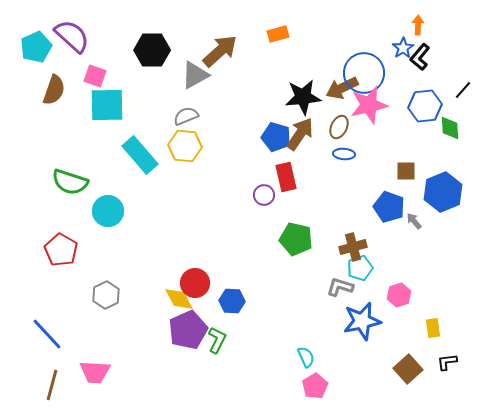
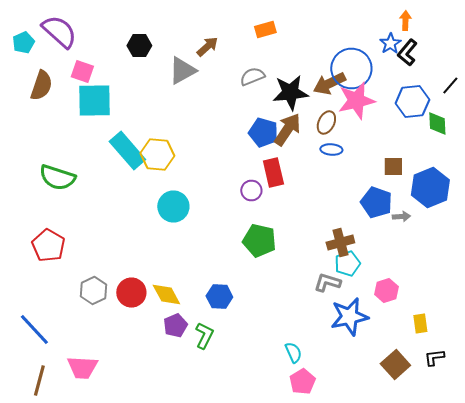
cyan pentagon: (36, 47) -> (23, 42), size x0.7
black hexagon: (152, 50) -> (139, 46), size x0.7
brown arrow: (220, 51) -> (207, 46), size x0.6
gray semicircle: (186, 116) -> (252, 76), moved
yellow hexagon: (185, 146) -> (157, 154), moved
cyan circle: (108, 211) -> (173, 206), moved
gray arrow: (414, 221) -> (401, 216), turned 126
green pentagon: (296, 239) -> (259, 240), moved
red circle: (195, 283) -> (131, 292), moved
purple pentagon: (188, 330) -> (175, 326), size x0.6

